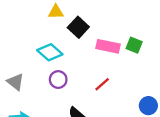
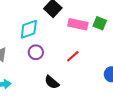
cyan diamond: (50, 52) -> (29, 29), turned -60

